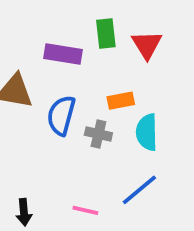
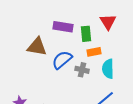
green rectangle: (106, 34) -> (86, 34), moved
blue semicircle: (61, 115) -> (62, 60), turned 35

